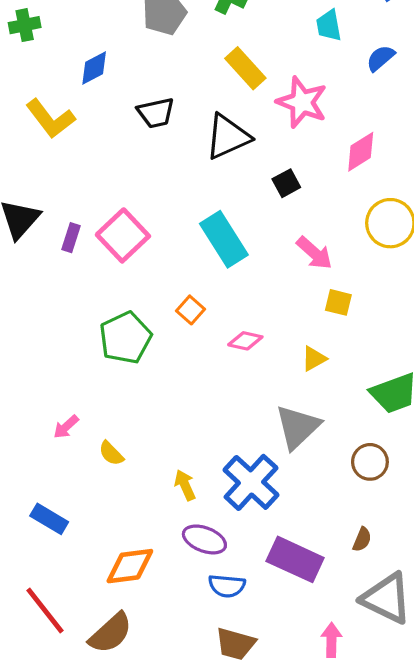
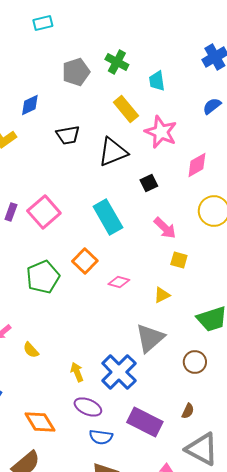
cyan trapezoid: (329, 25) -> (157, 81), moved
orange square: (191, 310) -> (85, 261), size x1.4
orange diamond: (130, 566) -> (40, 422), turned 64

